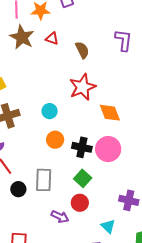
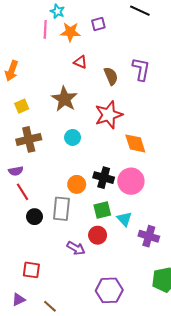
brown star: (22, 37) -> (64, 99), moved
purple L-shape: (124, 40) -> (141, 69), moved
orange circle: (55, 140) -> (77, 184), moved
green square: (83, 178) -> (102, 210), turned 30
cyan triangle: (108, 226) -> (124, 219), moved

